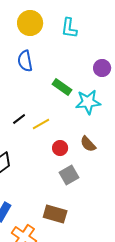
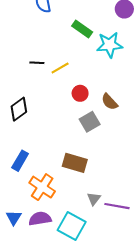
black line: (19, 119) -> (37, 63), turned 40
brown semicircle: (88, 144) -> (110, 102), moved

